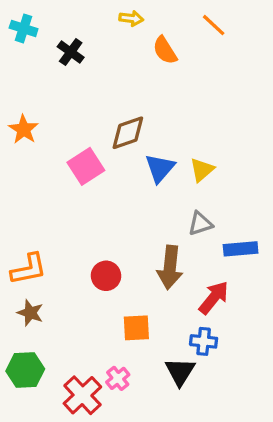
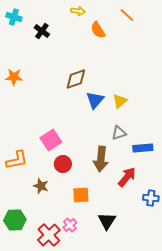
orange star: (24, 129) -> (14, 77), turned -30
pink square: (86, 166) -> (51, 140), moved
brown star: (30, 313) -> (41, 186), moved
blue cross: (204, 341) -> (151, 198), moved

